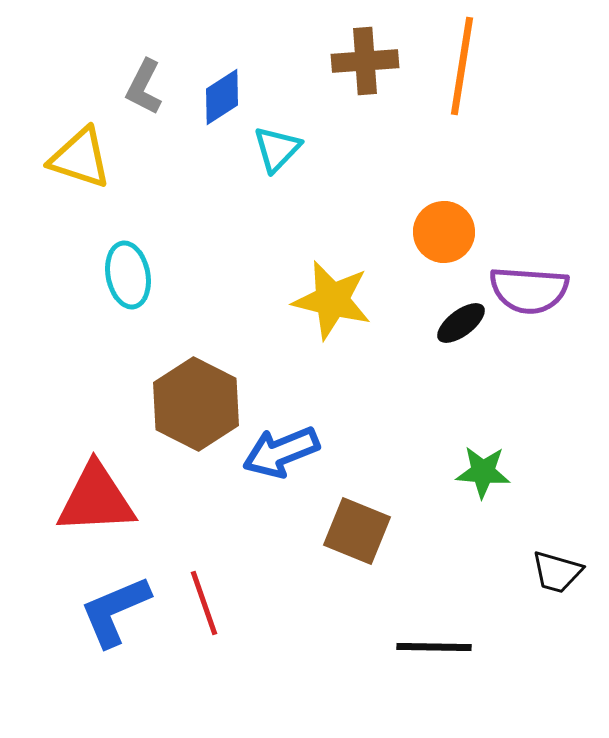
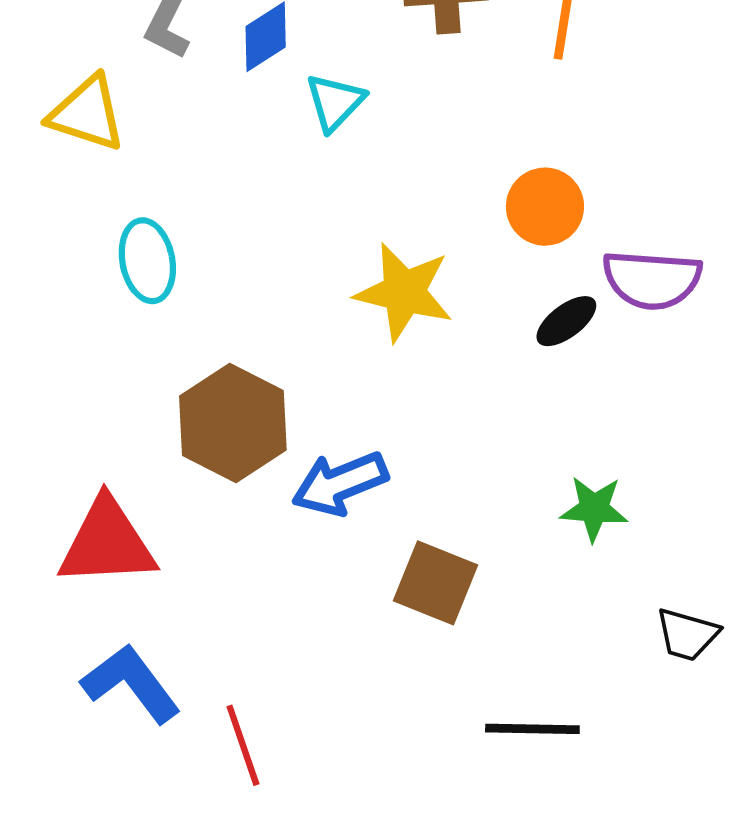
red line: (204, 603) -> (243, 745), moved
blue L-shape: (115, 611) -> (131, 684), turned 76

